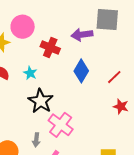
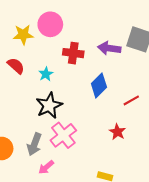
red cross: (50, 47) -> (73, 53), turned -30
red star: (121, 106) -> (117, 132), moved
gray arrow: (36, 140) -> (34, 144), size x1.5

